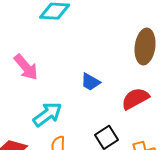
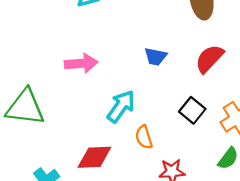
pink arrow: (26, 67) -> (81, 63), turned -36

